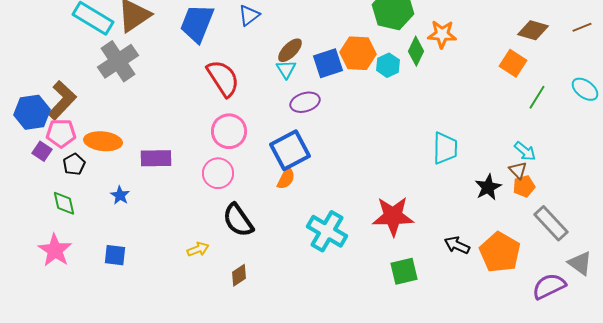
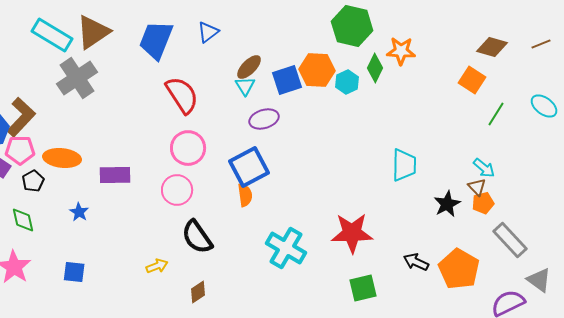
orange semicircle: (286, 178) -> (245, 195), turned -35

